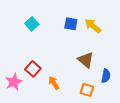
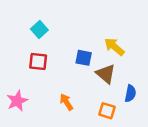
blue square: (71, 24) -> (84, 58), moved
yellow arrow: (93, 26) -> (114, 47), moved
red square: (33, 69) -> (38, 61), moved, turned -35

